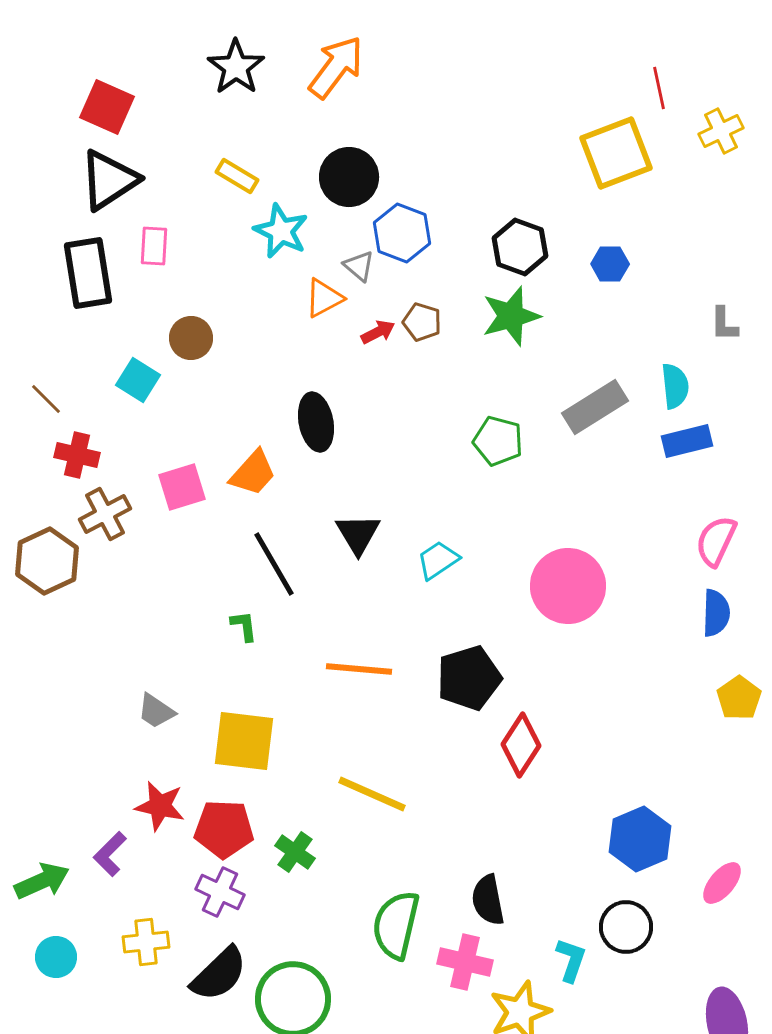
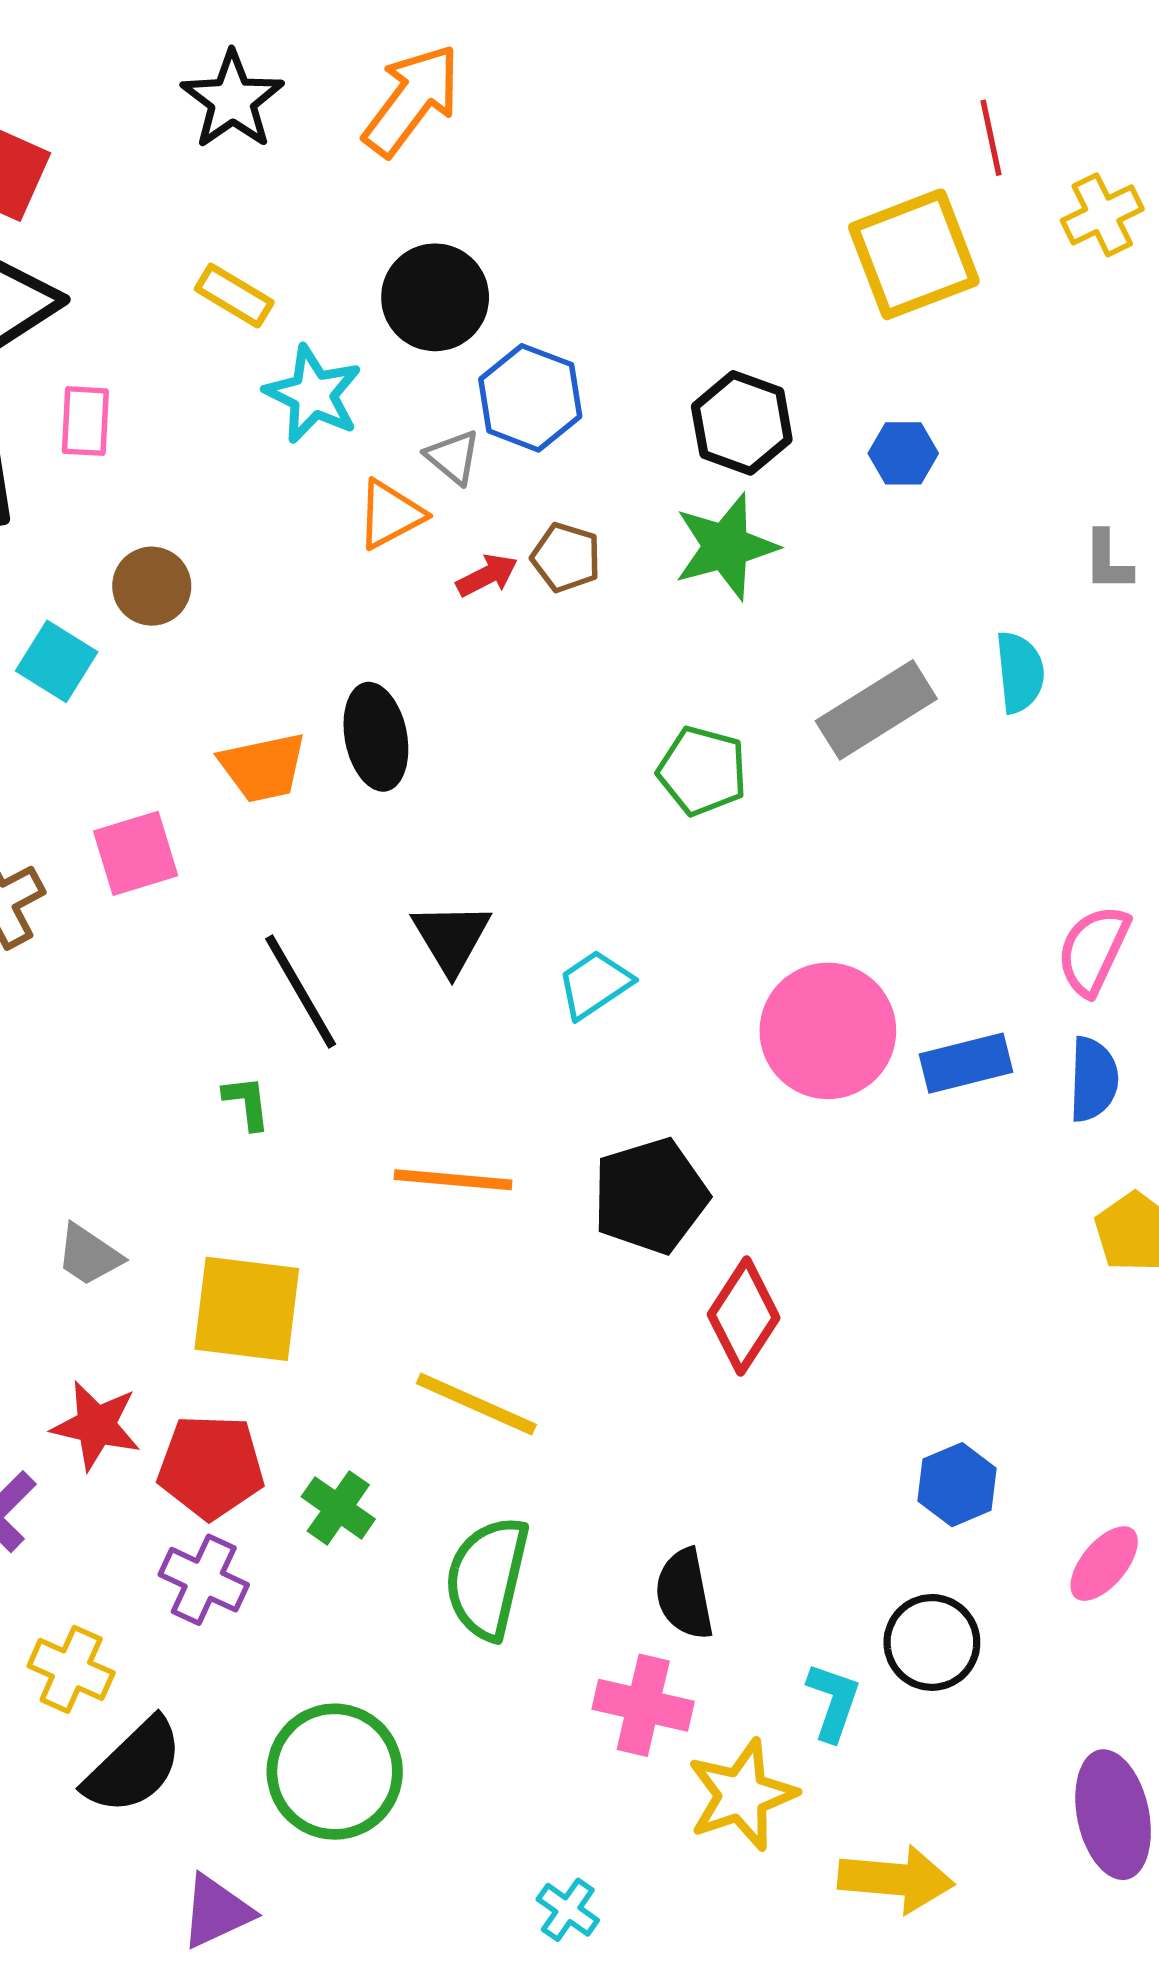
blue rectangle: (687, 441) -> (966, 1063), moved
orange trapezoid: (253, 473) -> (263, 767), moved, turned 36
blue hexagon: (640, 839) -> (957, 1485), size x0.7
green semicircle: (396, 925) -> (487, 1578), moved
yellow cross: (146, 942) -> (71, 1669), turned 30
black semicircle: (219, 974) -> (134, 1766), moved

